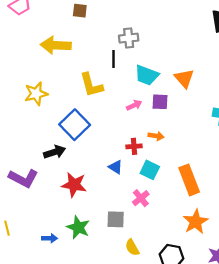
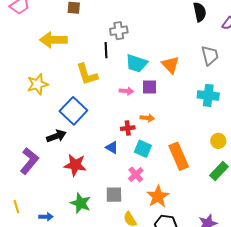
pink arrow: (134, 105) -> (126, 91), turned 32
purple L-shape: (23, 178) -> (29, 161), turned -76
orange star: (196, 222) -> (158, 196), moved
blue arrow: (50, 238) -> (46, 217), moved

